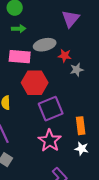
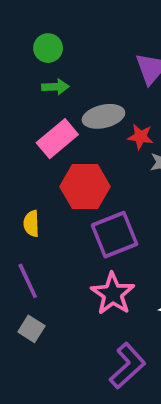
pink rectangle: (20, 57) -> (57, 139), turned -45

